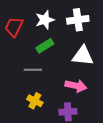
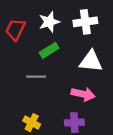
yellow cross: (35, 101) -> (32, 123), moved

